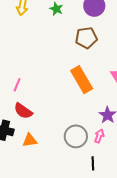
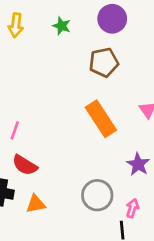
pink arrow: (99, 136) -> (132, 208), moved

